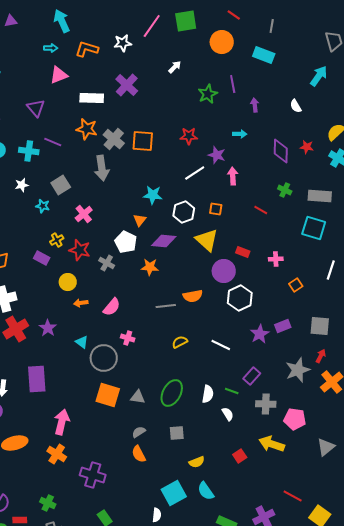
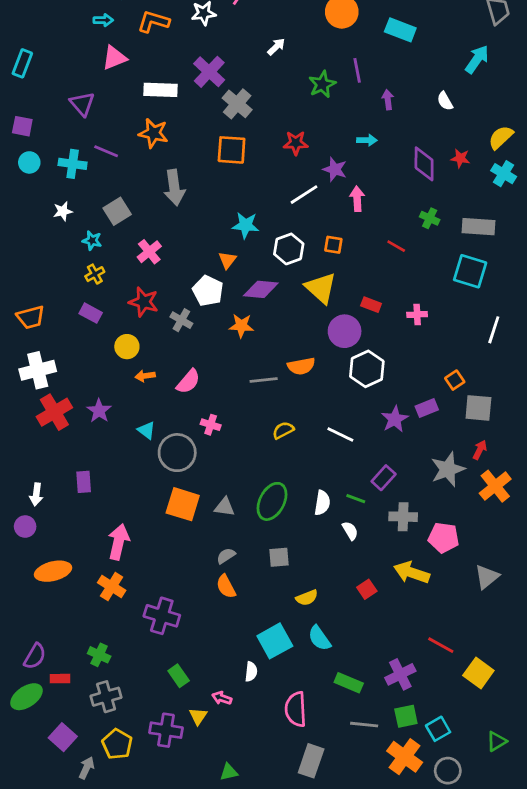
gray cross: (114, 139) -> (237, 104), moved
yellow cross: (57, 240) -> (95, 274), moved
orange square: (296, 285) -> (455, 380), moved
purple rectangle: (37, 379) -> (84, 482), size x0.6

